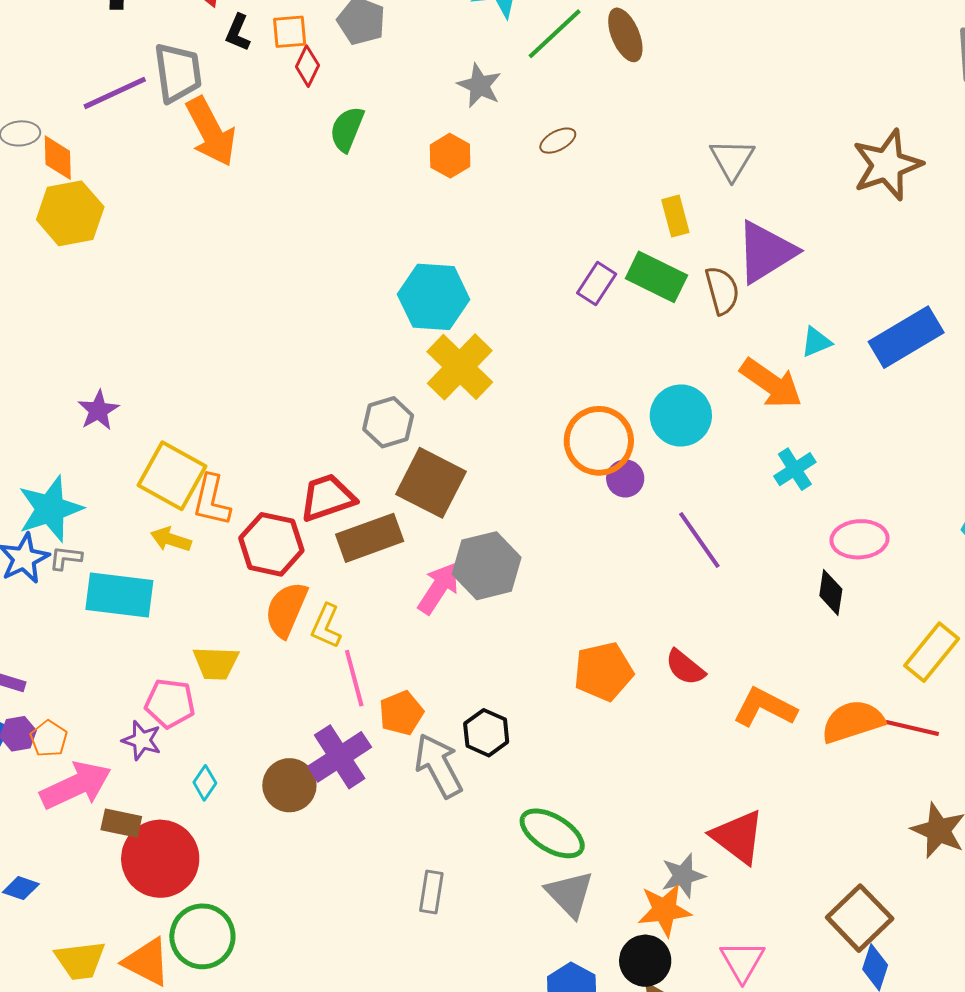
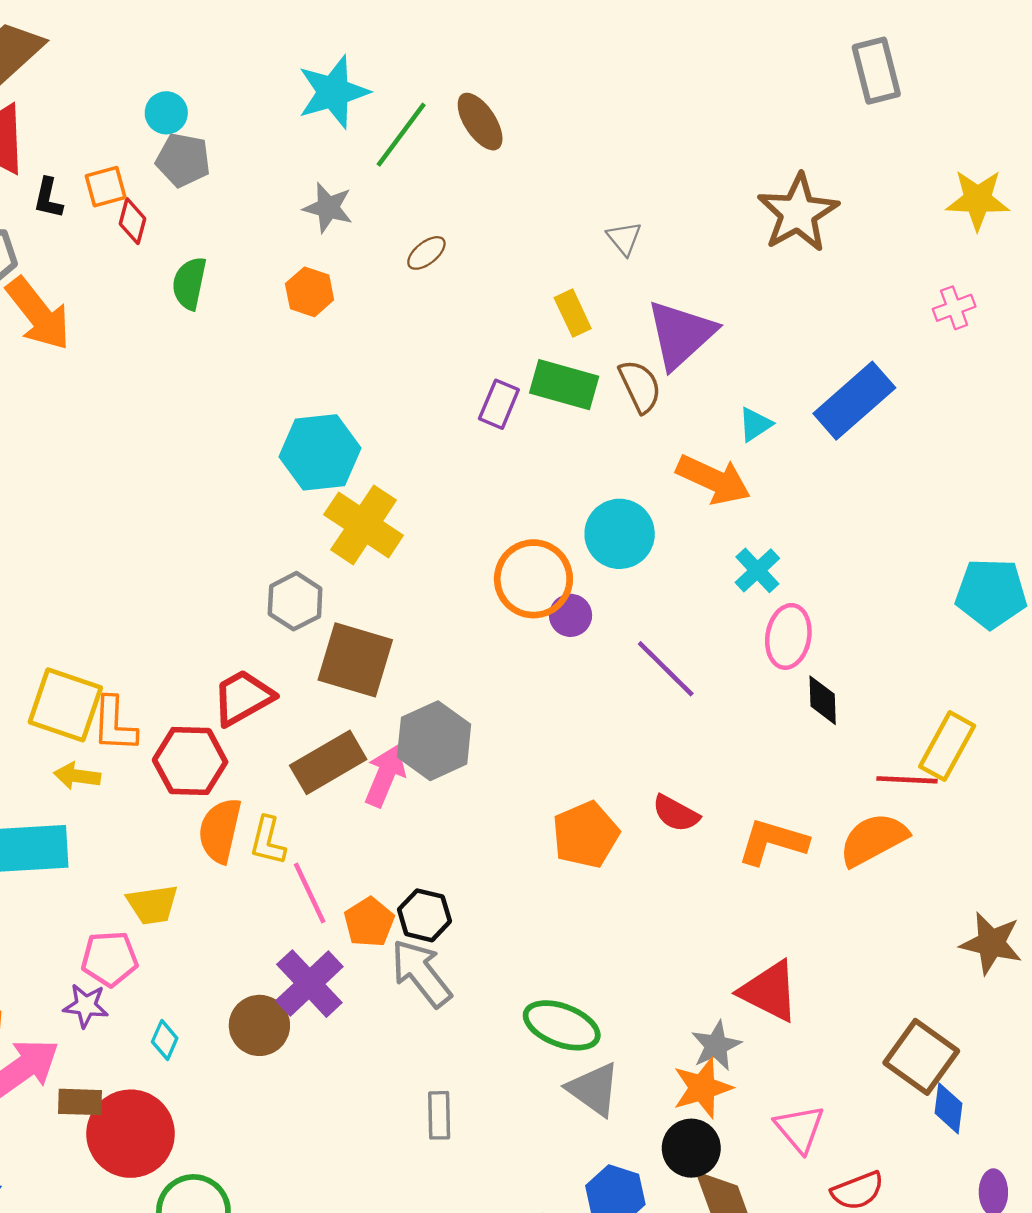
gray triangle: (732, 159) -> (624, 238), size x0.7
brown rectangle: (370, 538) -> (328, 762), moved
pink ellipse: (860, 539) -> (788, 636), moved, turned -66
red line: (912, 728) -> (907, 780), moved
black hexagon: (486, 733) -> (424, 915), moved

